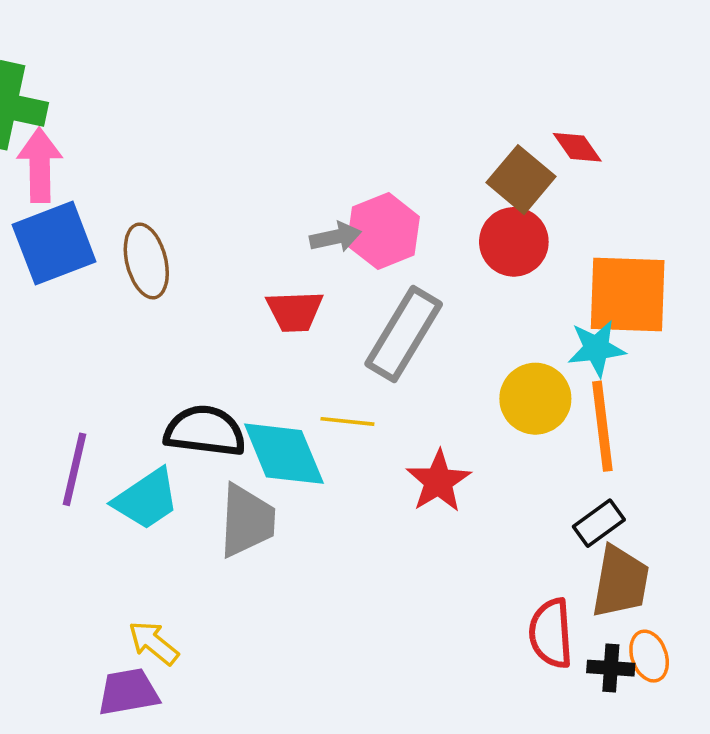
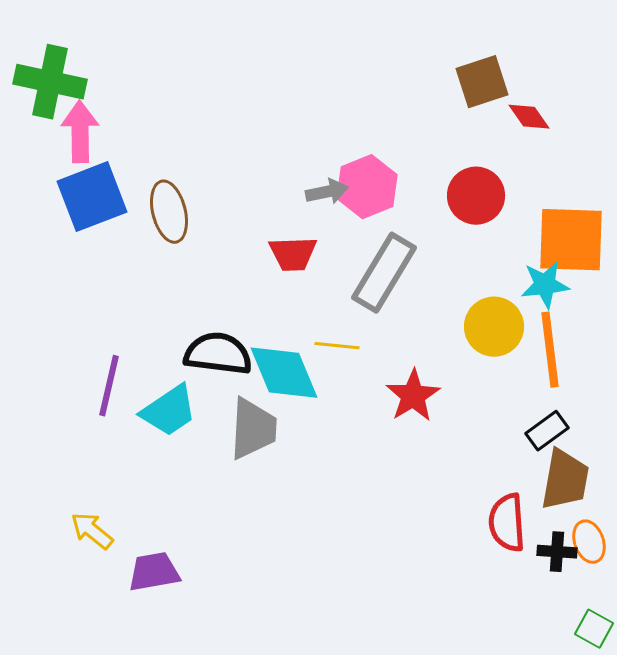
brown square: (521, 180) -> (482, 82), moved, turned 32
yellow arrow: (153, 643) -> (92, 531), moved

